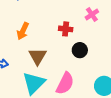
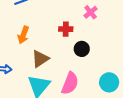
brown triangle: (38, 56) -> (40, 59), turned 30

